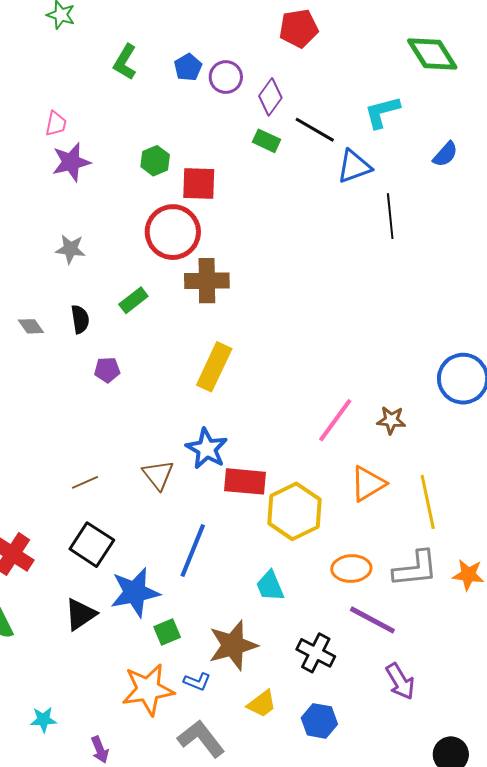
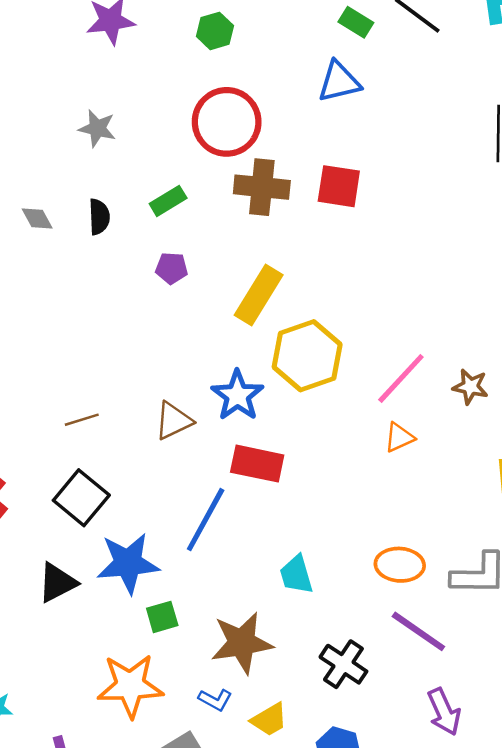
blue triangle: (354, 166) -> (339, 82), moved
red square: (199, 184) -> (339, 186), moved
purple pentagon: (107, 370) -> (172, 268), moved
brown triangle: (158, 475) -> (174, 421), turned 36
red rectangle: (245, 481) -> (257, 464), moved
orange triangle: (368, 484) -> (399, 437), moved, size x0.7
yellow hexagon: (294, 511) -> (307, 356), moved
blue L-shape: (197, 682) -> (215, 700), moved

